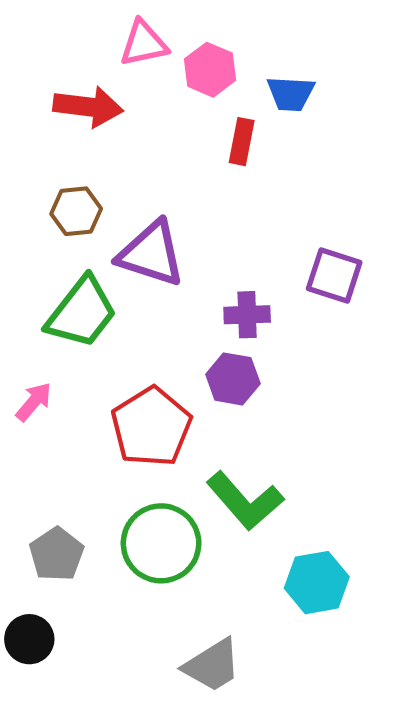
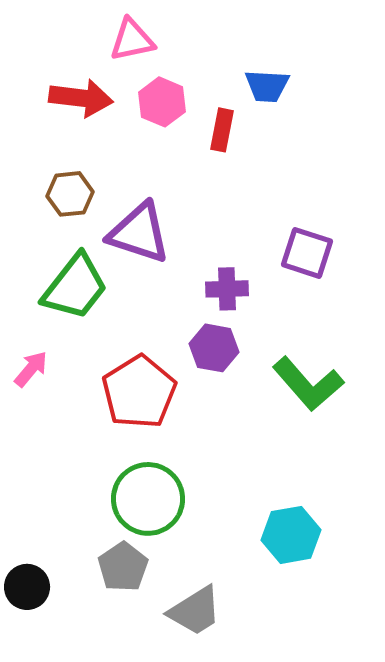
pink hexagon: (210, 70) -> (162, 102), moved
green L-shape: (245, 501) -> (308, 384), moved
gray pentagon: (57, 554) -> (123, 567), moved

